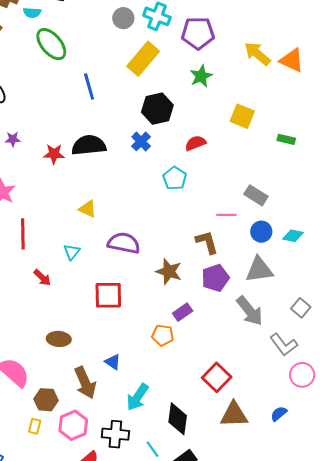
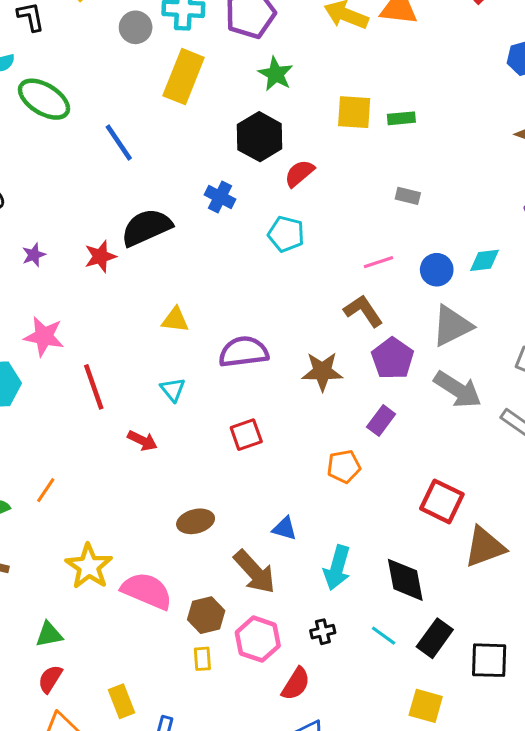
black hexagon: (157, 109) -> (260, 137), moved
green rectangle: (286, 139) -> (401, 118), moved
gray rectangle: (256, 195) -> (408, 196), moved, size x0.7
red square: (108, 295) -> (246, 435), size x0.7
purple rectangle: (183, 312) -> (381, 420), moved
black cross: (115, 434) -> (323, 632), size x0.6

